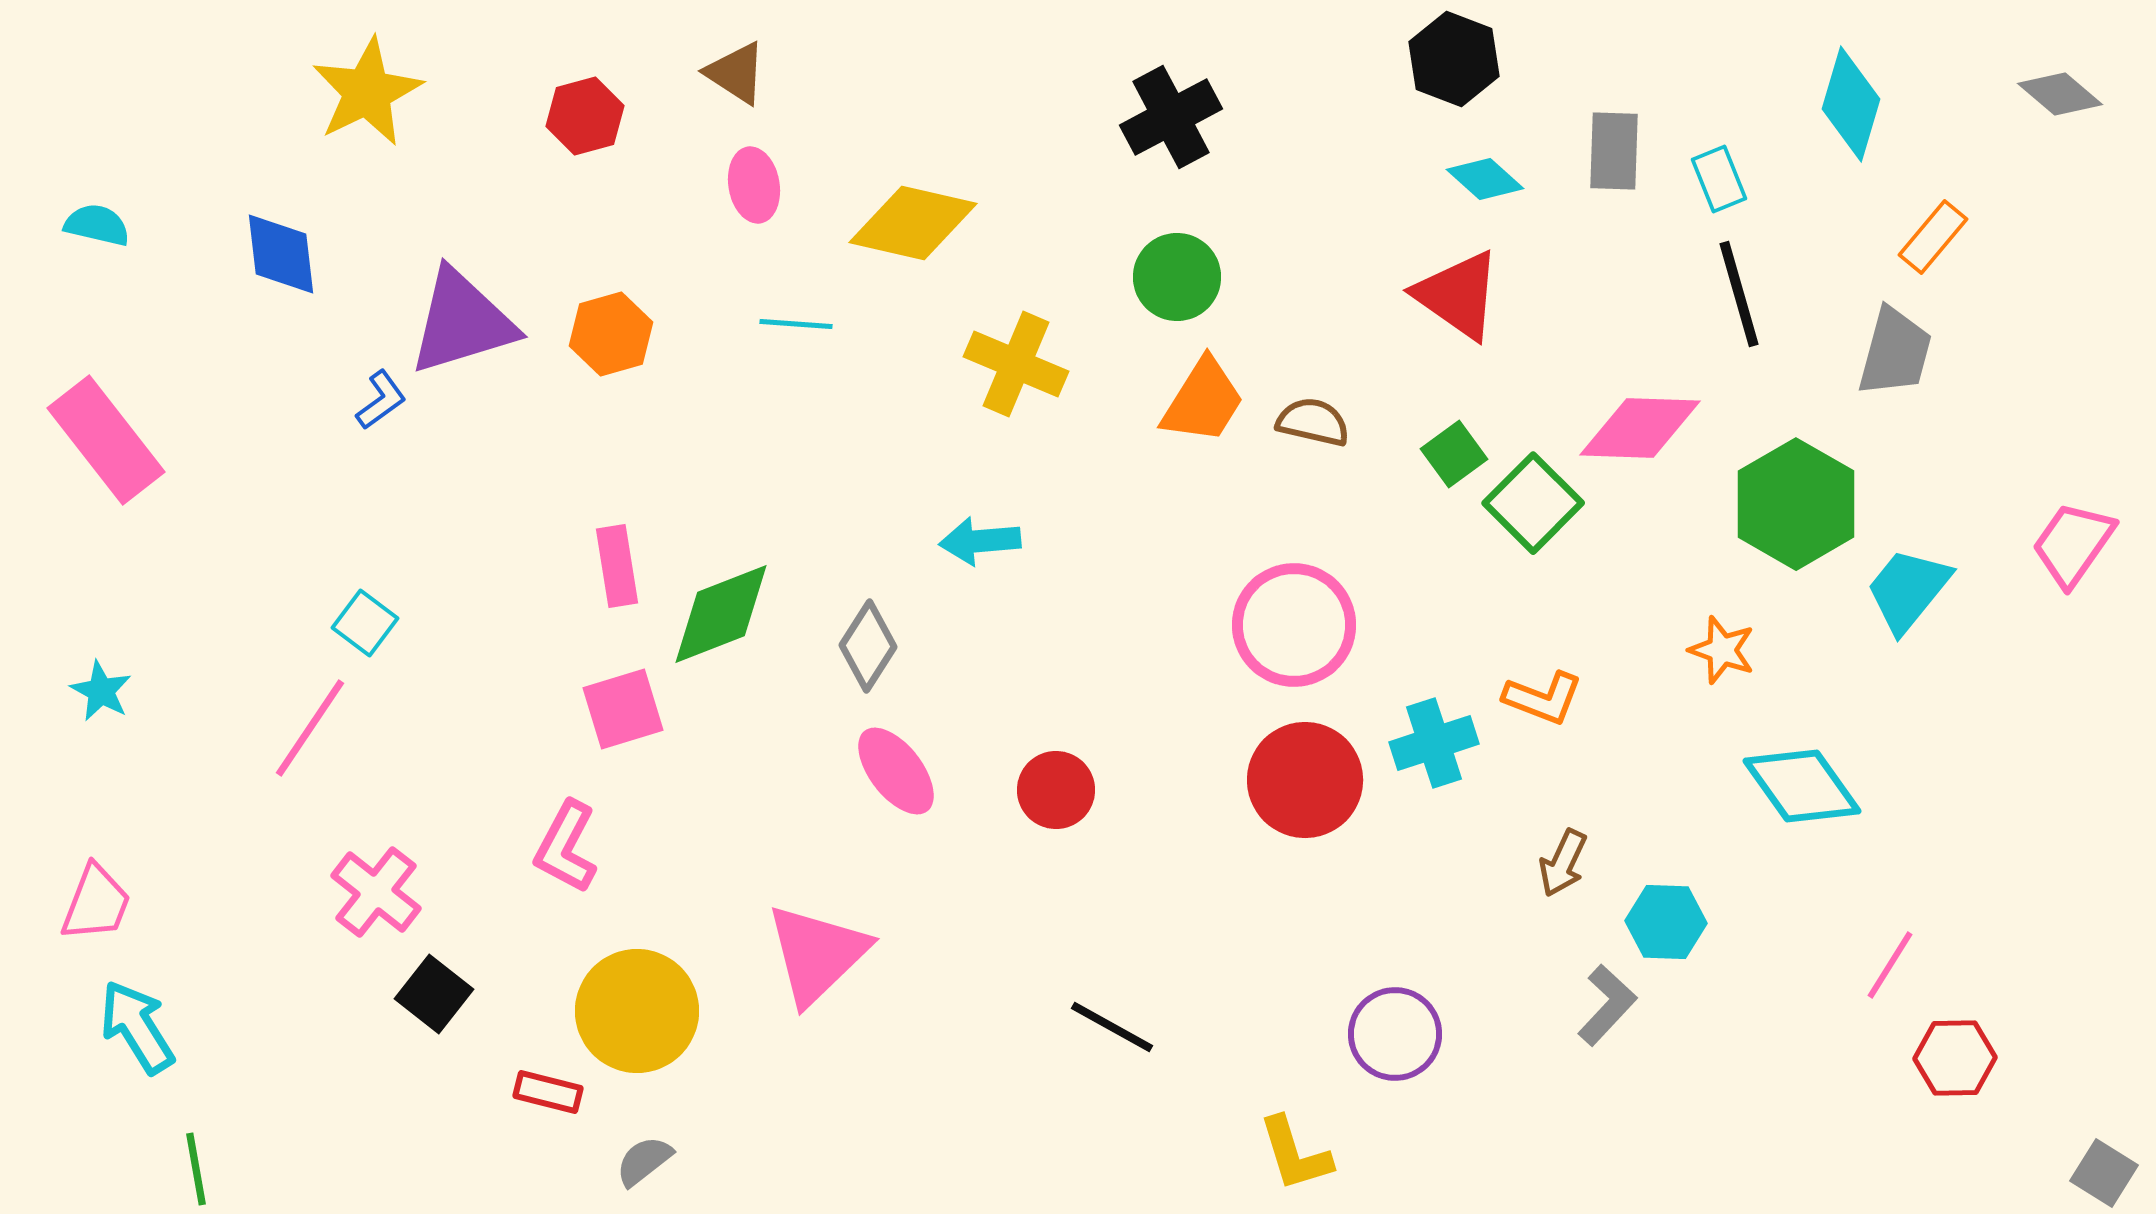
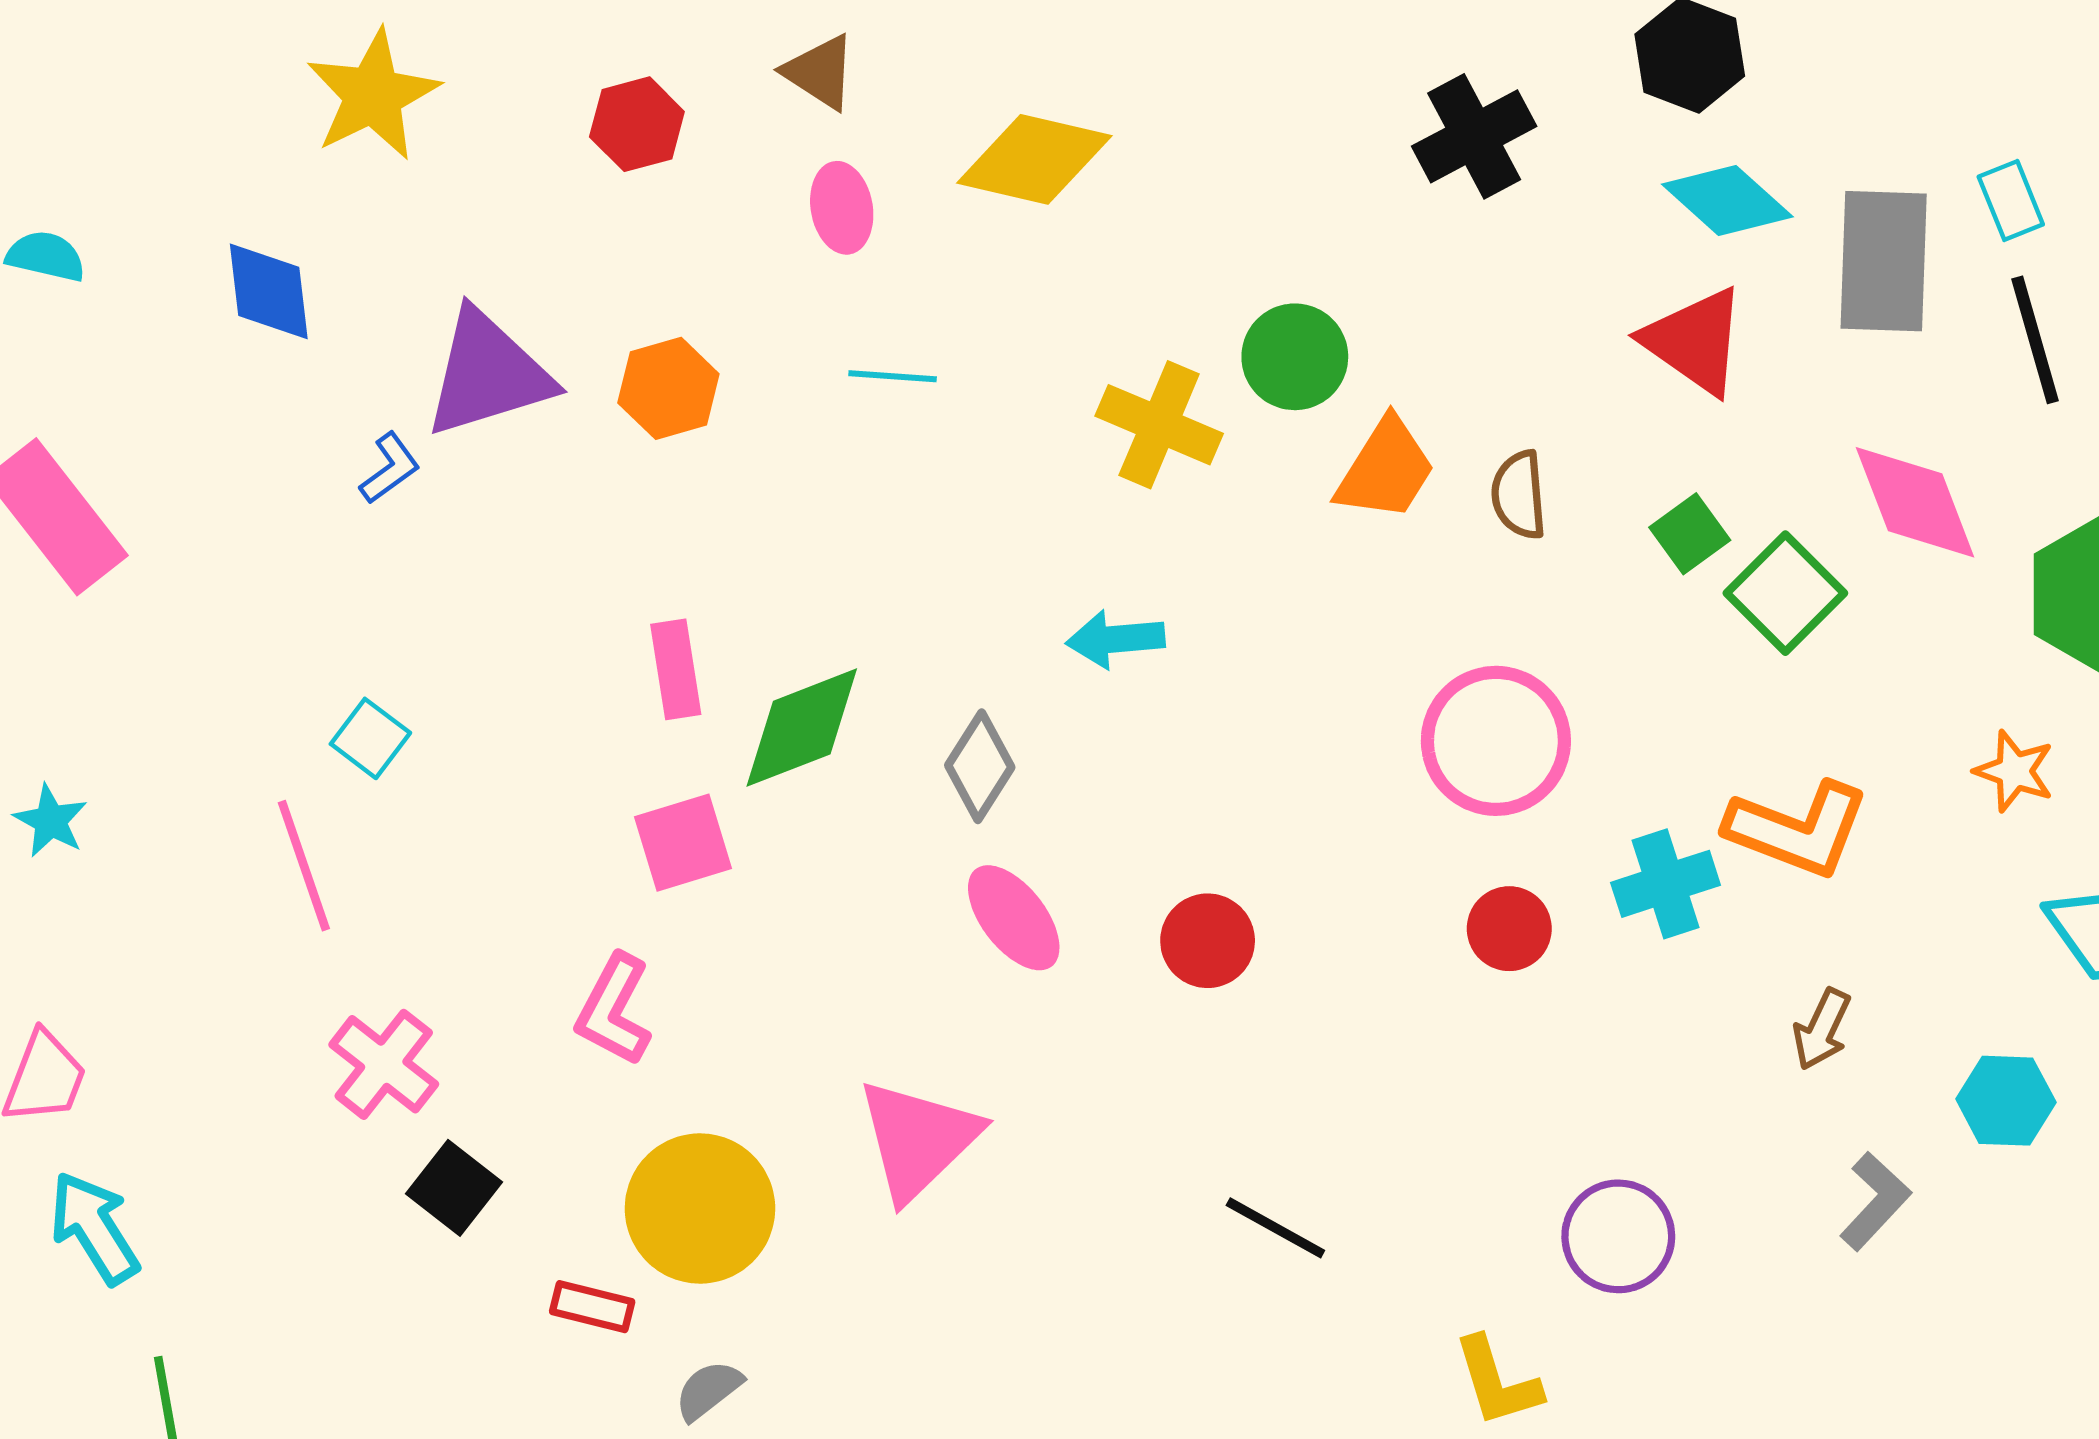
black cross: (1171, 117) -> (1474, 136), moved
gray rectangle: (1614, 151) -> (1884, 261), moved, size x1.5
cyan diamond: (1485, 179) -> (1727, 201), size x1.4
yellow diamond: (913, 223) -> (1034, 159), moved
green circle: (1177, 277) -> (1295, 357), moved
brown semicircle: (1313, 422) -> (1519, 495), turned -108
pink diamond: (1640, 428) -> (1915, 502), turned 67
orange L-shape: (1543, 698) -> (1798, 829), size x1.5
pink line: (310, 728) -> (304, 866), turned -53
red circle: (1305, 780) -> (1509, 929), size x0.6
cyan hexagon: (1666, 922) -> (2006, 1101), moved

